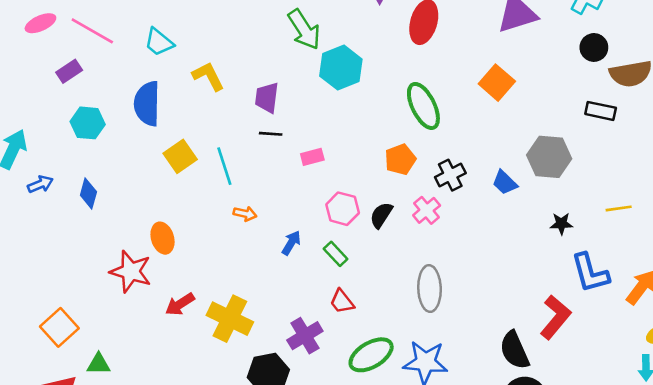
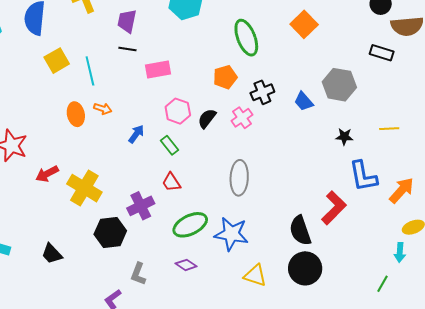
pink rectangle: (312, 157) -> (158, 69), size x1.4
orange ellipse: (163, 238) -> (76, 114), moved

